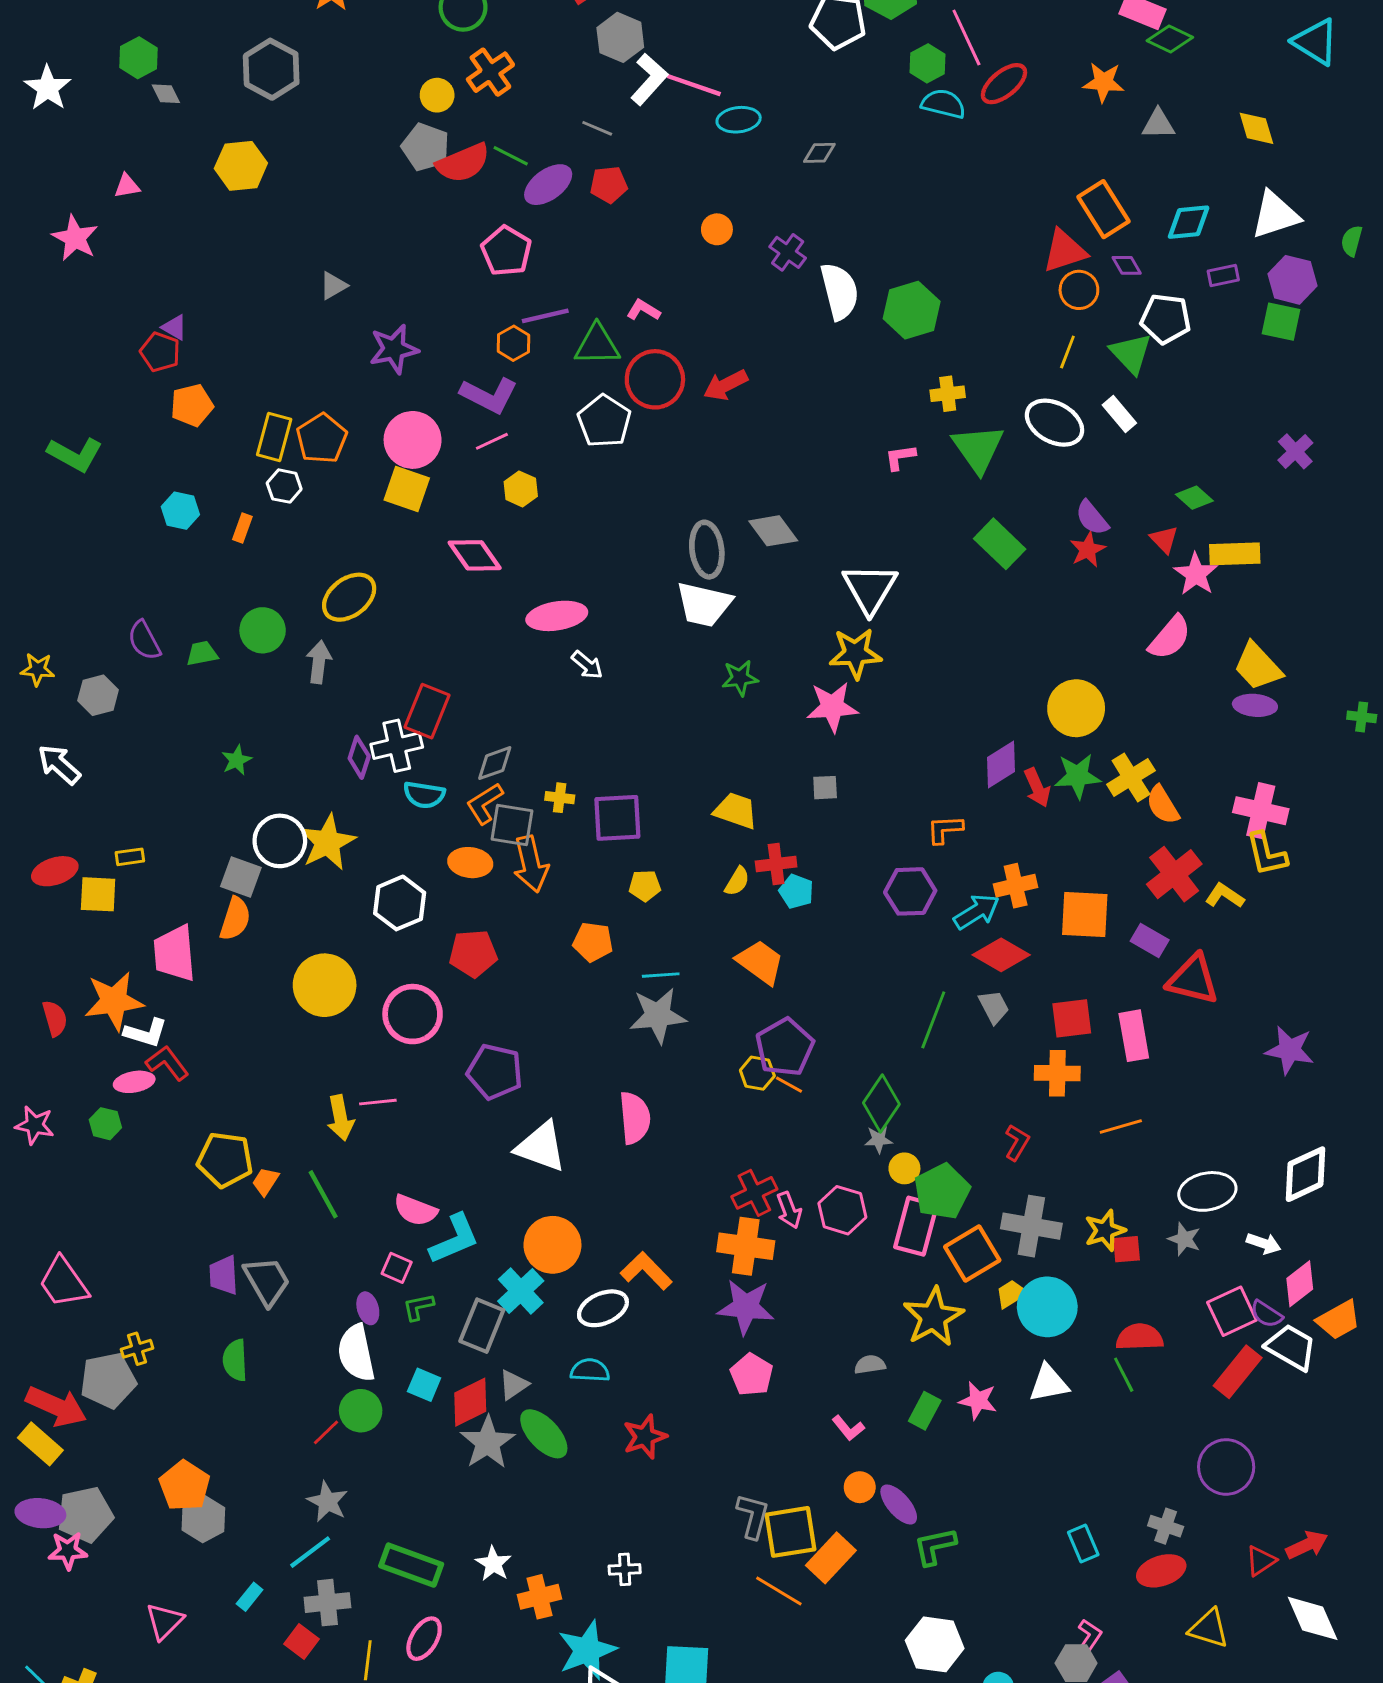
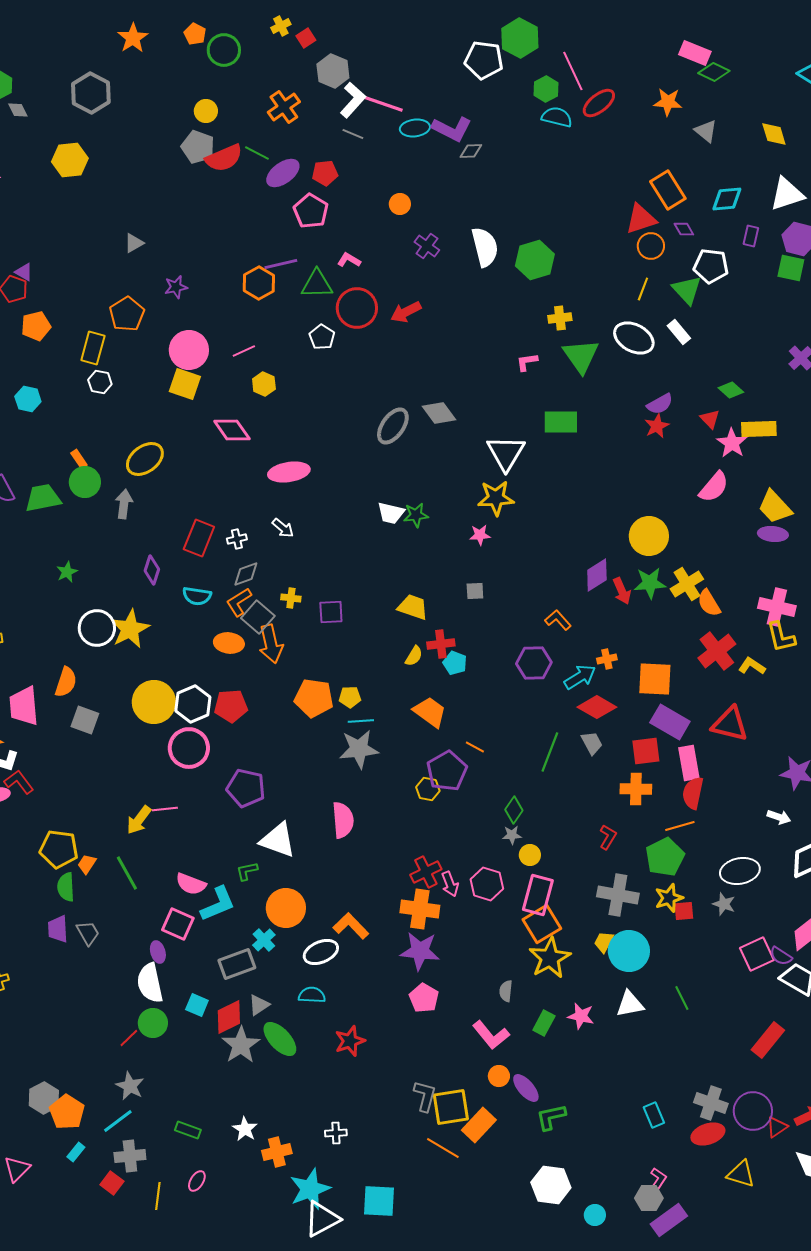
orange cross: (490, 72) -> (284, 107), moved
gray triangle: (1158, 124) -> (706, 131), turned 40
gray line: (597, 128) -> (353, 134), moved
pink pentagon: (506, 251) -> (311, 211), moved
purple cross: (788, 252) -> (427, 246), moved
purple rectangle: (1223, 275) -> (751, 236), turned -65
orange hexagon: (514, 343) -> (259, 283), size x1.4
purple star: (394, 349) -> (176, 287), size x0.7
purple L-shape: (489, 395) -> (452, 129), moved
white pentagon: (604, 421) -> (322, 337), size x0.7
orange pentagon: (322, 438) -> (127, 314), moved
purple semicircle: (1092, 518) -> (660, 404), turned -80
orange rectangle: (242, 528) -> (79, 459), moved, turned -54
green rectangle: (1000, 544) -> (561, 422), moved, turned -44
gray ellipse: (707, 550) -> (393, 426), turned 42
white trapezoid: (704, 604) -> (391, 513), moved, size x0.7
green trapezoid: (202, 653) -> (43, 498), size x1.6
white arrow: (587, 665) -> (283, 528), moved
pink star: (832, 707) -> (480, 535), size x0.6
white cross: (397, 746) -> (237, 539), moved, size x0.6
purple square: (617, 818) -> (331, 612), size x0.7
gray square: (512, 825) -> (258, 617), turned 32
orange L-shape: (945, 829) -> (558, 620), turned 52
gray square: (241, 877) -> (85, 720), moved
yellow pentagon: (645, 886) -> (350, 697), moved
orange cross: (1016, 886) -> (607, 659), size x0.7
white hexagon: (400, 903) -> (193, 704), moved
purple rectangle: (1150, 940) -> (670, 722), moved, size x1.5
orange pentagon: (593, 942) -> (314, 698), size x1.4
yellow circle: (325, 985) -> (154, 702), moved
orange line: (789, 1085) -> (475, 747), moved
green diamond: (881, 1103) -> (514, 810), size x0.7
yellow arrow: (340, 1118) -> (139, 820), turned 48
green pentagon: (942, 1191) -> (665, 857), moved
white arrow: (1264, 1243) -> (779, 817), moved
orange square: (972, 1253) -> (542, 924), moved
pink square: (397, 1268) -> (178, 924), size x1.5
gray trapezoid: (267, 1281) -> (88, 933), size x0.7
cyan cross: (521, 1291) -> (264, 940), size x0.7
yellow trapezoid: (1011, 1294) -> (604, 942), turned -30
green L-shape: (418, 1307) -> (247, 871), moved
gray rectangle: (482, 1326) -> (237, 964), turned 48
red semicircle: (1140, 1337) -> (693, 793), moved, turned -76
green semicircle: (235, 1360) -> (66, 887), moved
gray semicircle: (870, 1365) -> (506, 991), turned -75
red rectangle: (1238, 1372) -> (768, 1040), moved
pink L-shape: (848, 1428) -> (491, 1035), size x1.6
purple circle: (1226, 1467) -> (753, 1111), moved
orange pentagon: (185, 1486) -> (67, 1112), moved
gray cross: (1166, 1526) -> (711, 1103), size x1.4
green rectangle: (411, 1565) -> (188, 1130), size x0.6
pink ellipse: (424, 1639) -> (197, 1181), size x0.7

